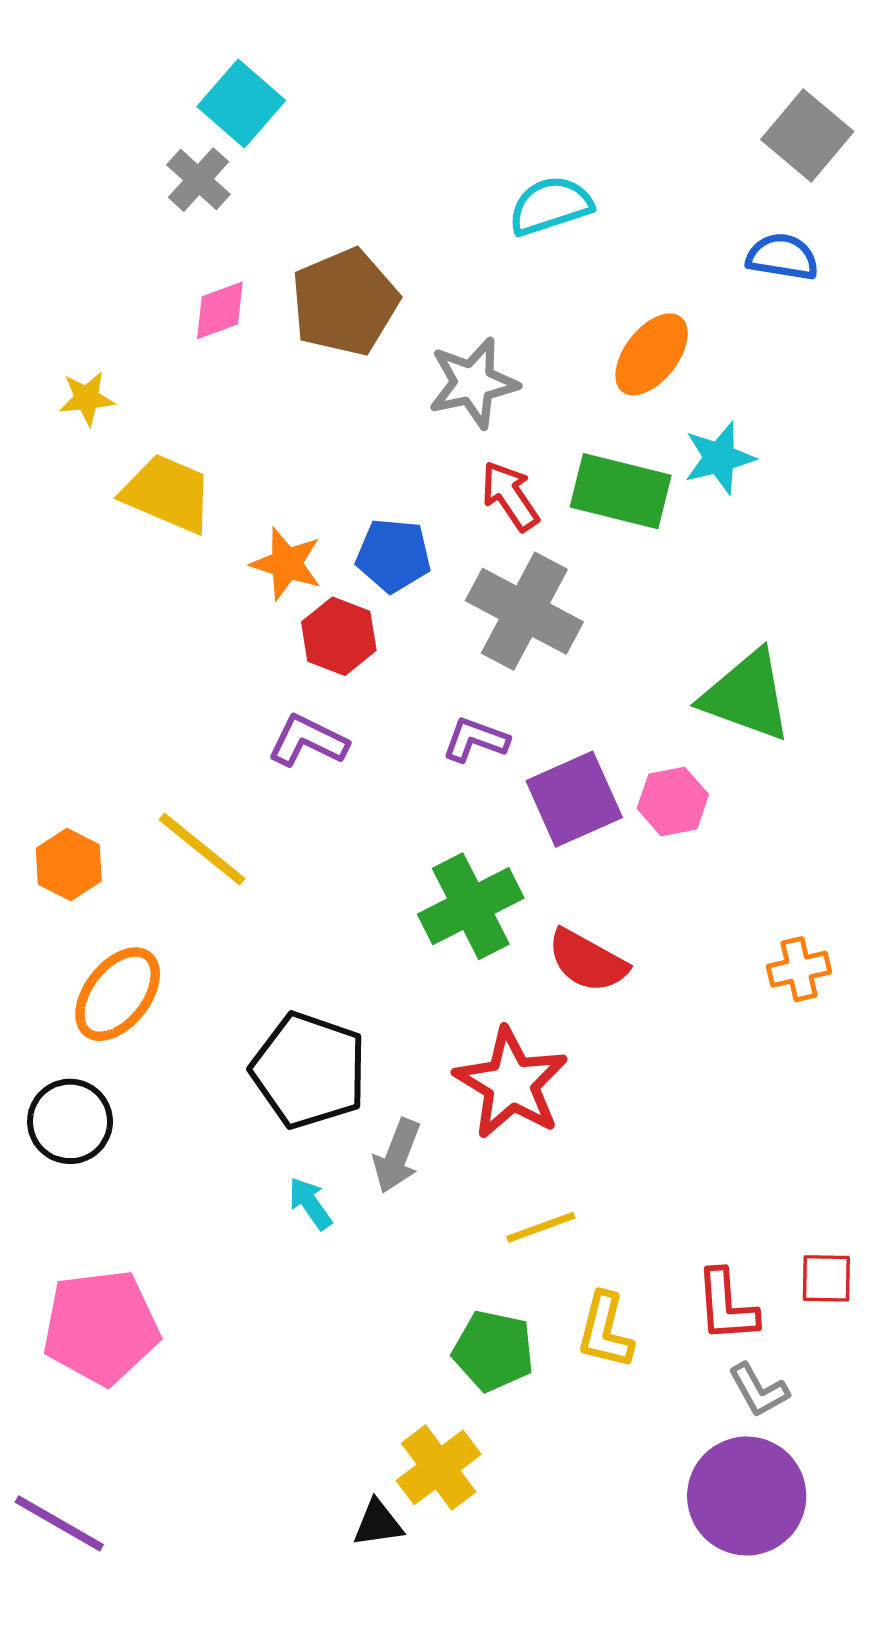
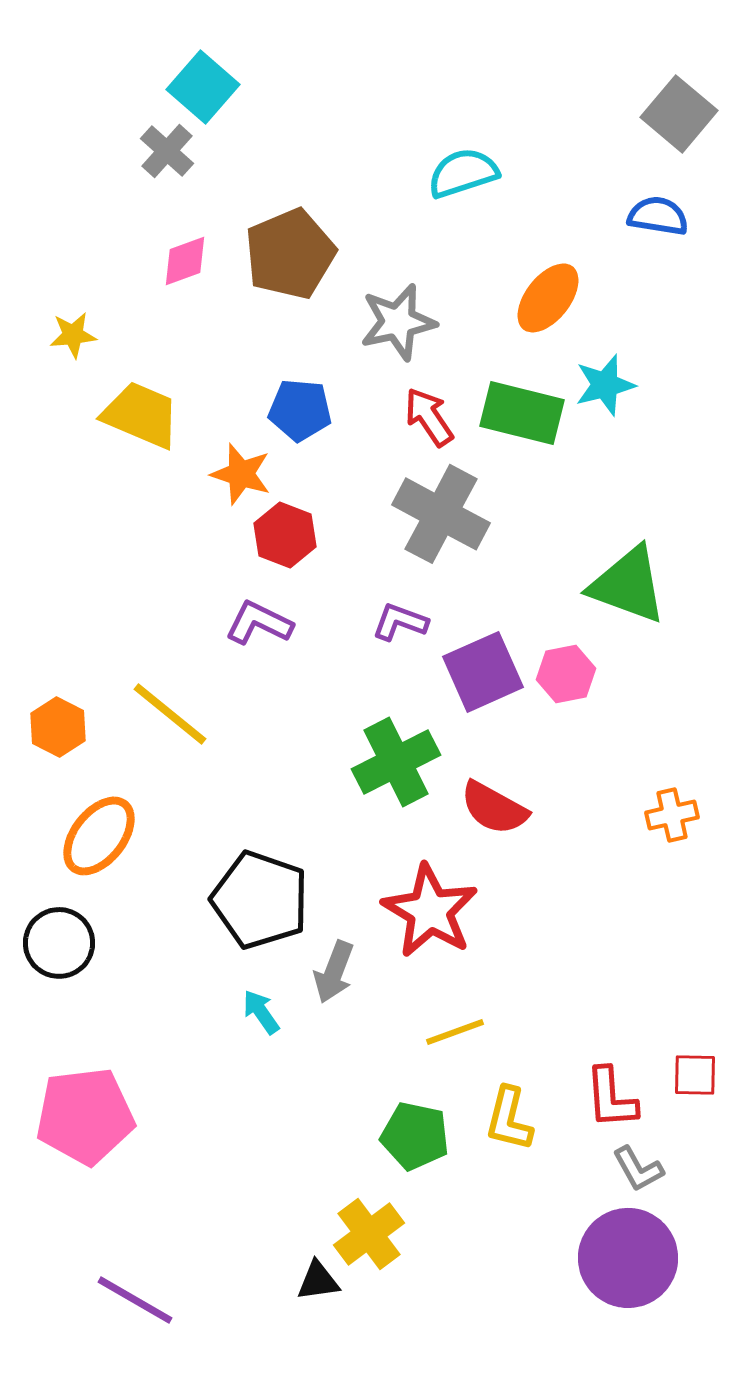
blue pentagon: (393, 555) -> (300, 410), moved
purple line: (59, 1523) -> (135, 1300), moved

